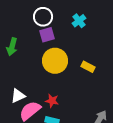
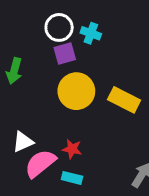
cyan cross: (79, 21) -> (91, 33), moved, turned -32
yellow rectangle: (88, 67) -> (124, 100), size x1.5

